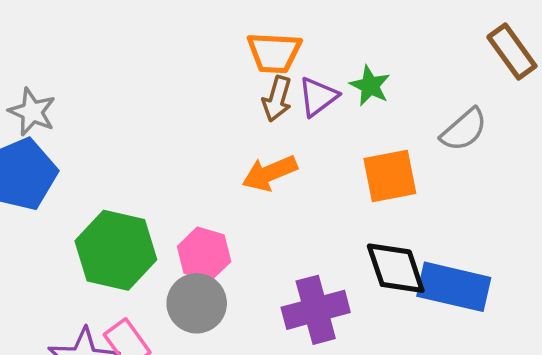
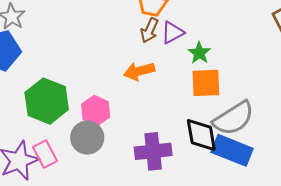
green star: (370, 86) -> (199, 53), moved
gray semicircle: (464, 130) -> (233, 118), moved, size x1.5

